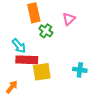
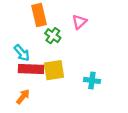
yellow square: (42, 72) -> (54, 70), moved
orange arrow: (12, 87) -> (23, 97), moved

